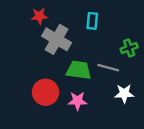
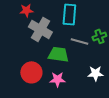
cyan rectangle: (92, 21) -> (69, 14), size x1.5
gray line: (108, 68) -> (79, 41), moved

